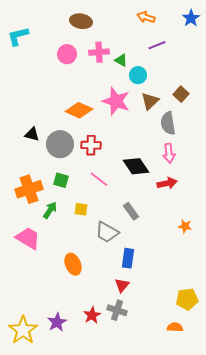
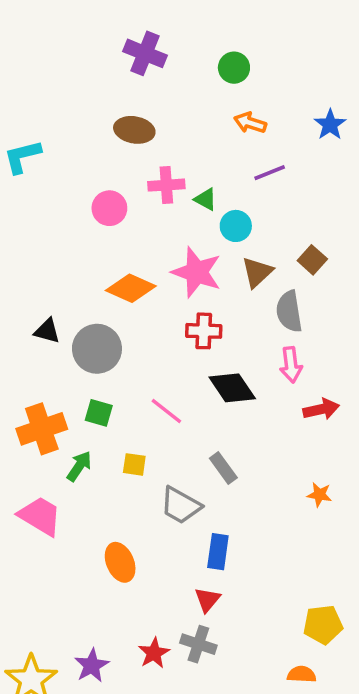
pink circle: (67, 54) -> (109, 208), moved
red cross: (91, 145) -> (204, 331), moved
red arrow: (167, 183) -> (321, 409), moved

